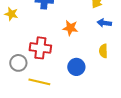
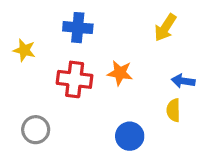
blue arrow: (104, 23) -> (183, 81), moved
red cross: (40, 48) -> (75, 79), moved

